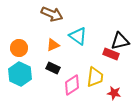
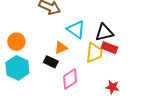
black triangle: (120, 41) -> (104, 32), moved
orange triangle: (53, 45) -> (61, 48), moved
yellow trapezoid: (95, 77) -> (94, 53), moved

